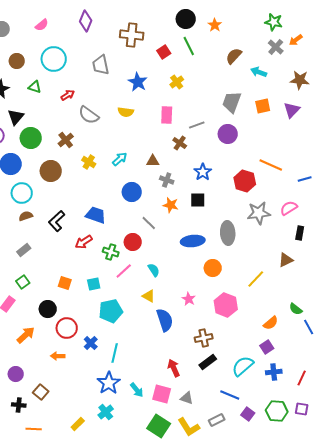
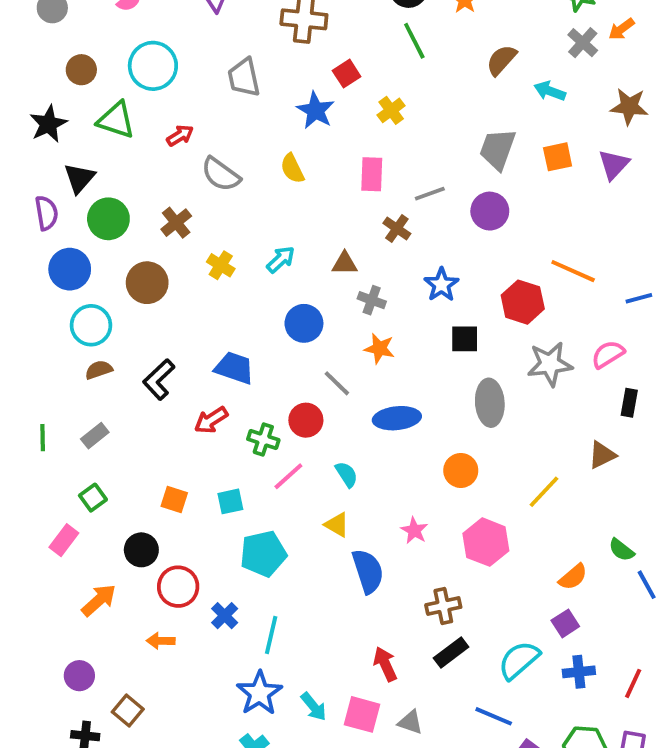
red square: (164, 52) -> (347, 74), moved
green triangle: (35, 87) -> (116, 120), size x1.5
yellow semicircle: (126, 112) -> (292, 168), turned 56
black square: (198, 200) -> (465, 339), moved
blue ellipse: (193, 241) -> (397, 418), moved

